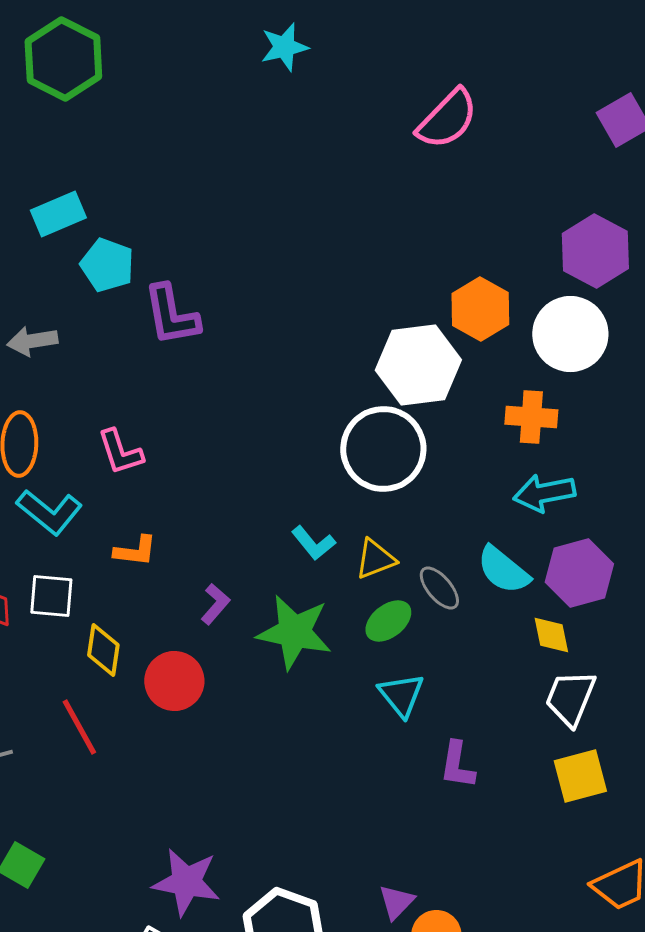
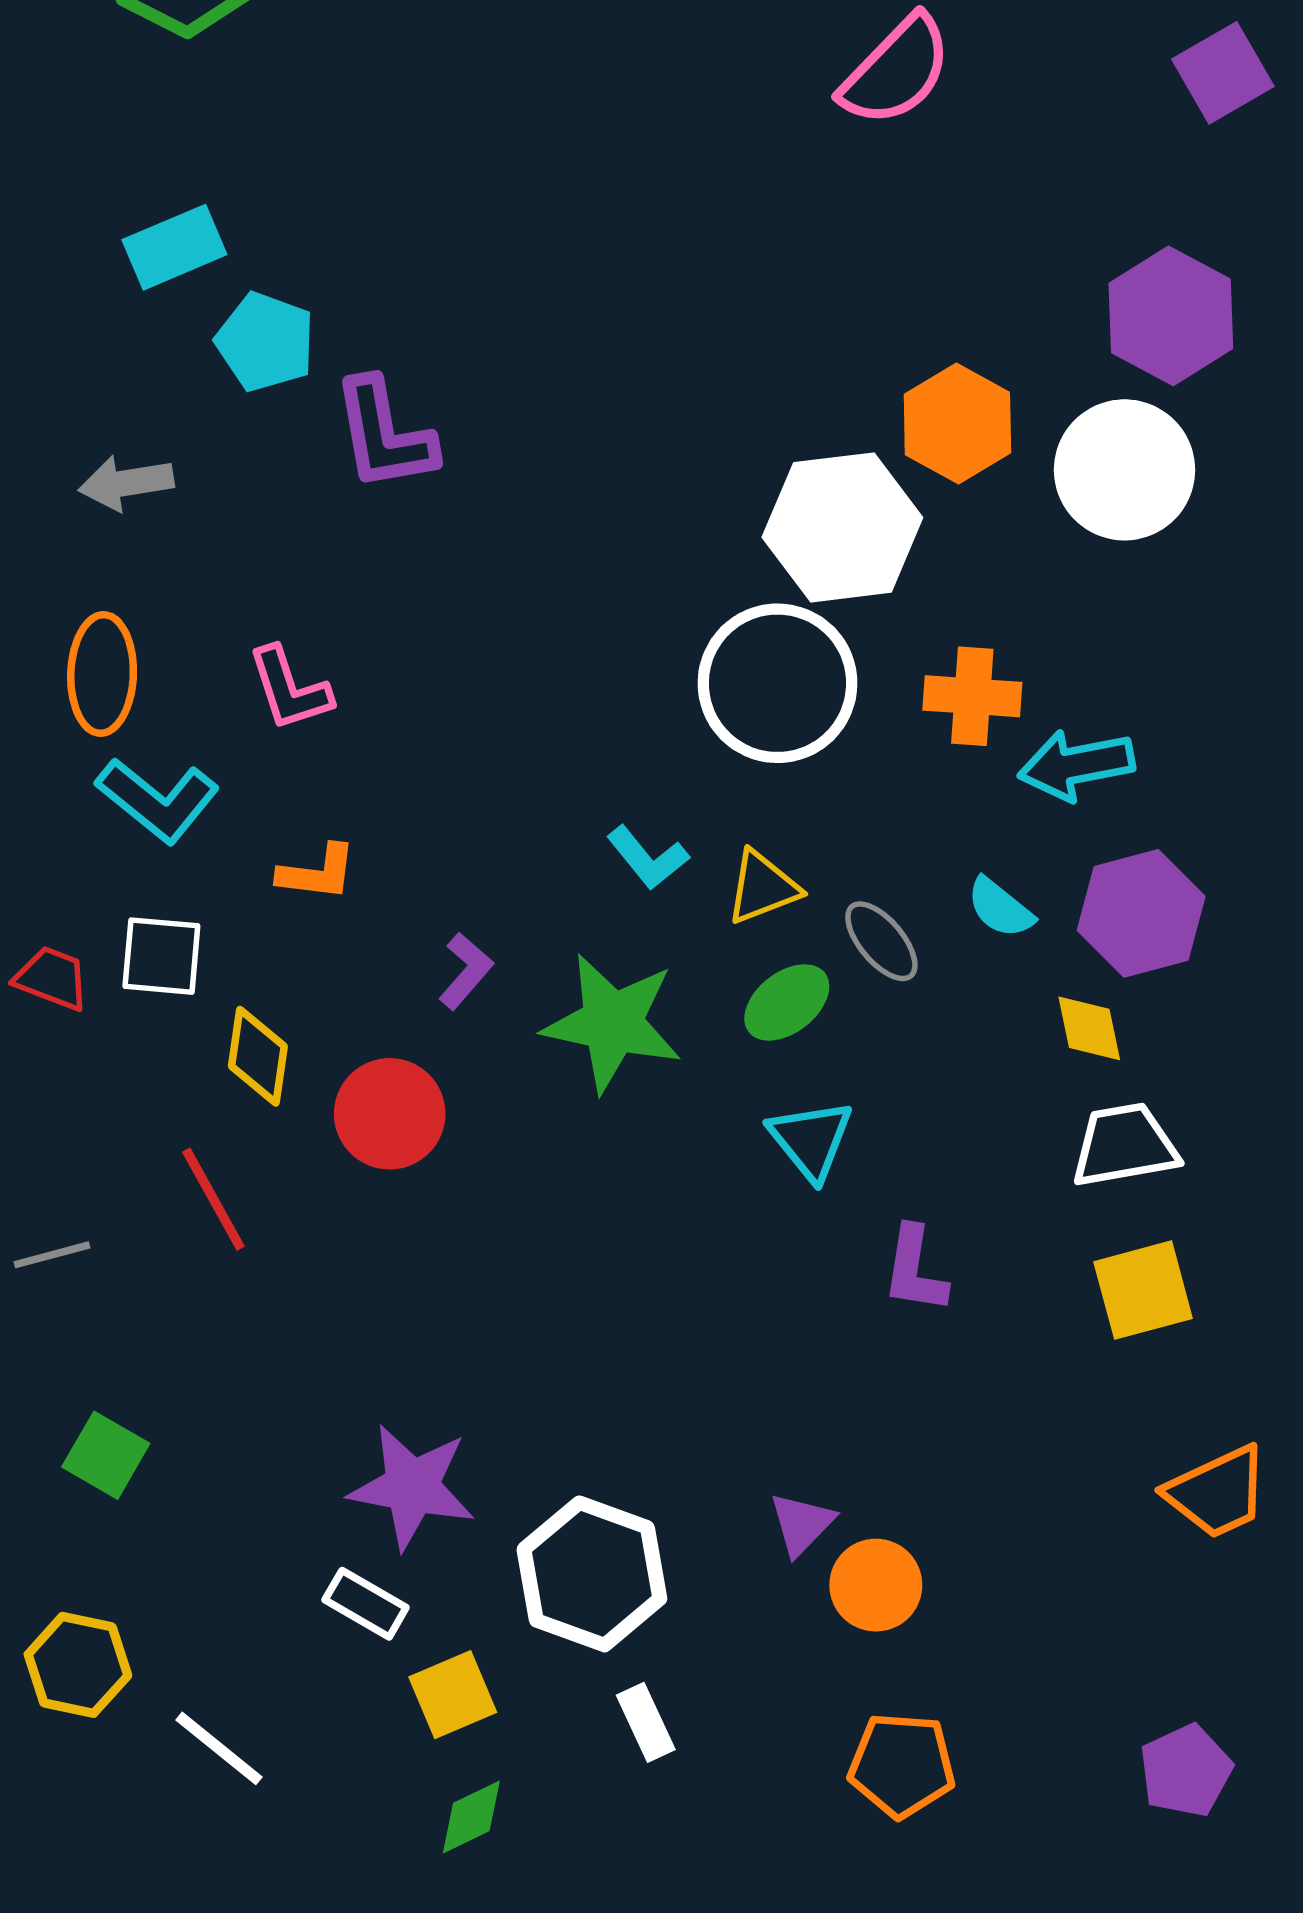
orange cross: (531, 417) -> (972, 696), moved
cyan semicircle: (503, 570) -> (1000, 908), size x0.7
white trapezoid: (570, 698) -> (1124, 1145), turned 58

